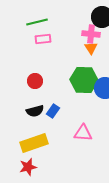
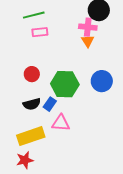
green hexagon: (84, 80) -> (65, 84), moved
pink triangle: (83, 133) -> (61, 123), moved

